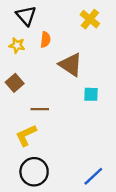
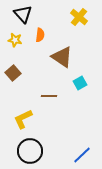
cyan square: (91, 94) -> (80, 83), turned -32
brown line: (40, 109) -> (49, 96), moved

